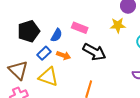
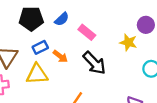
blue semicircle: (57, 35) -> (62, 19), moved
yellow triangle: (48, 77) -> (37, 74), turned -40

